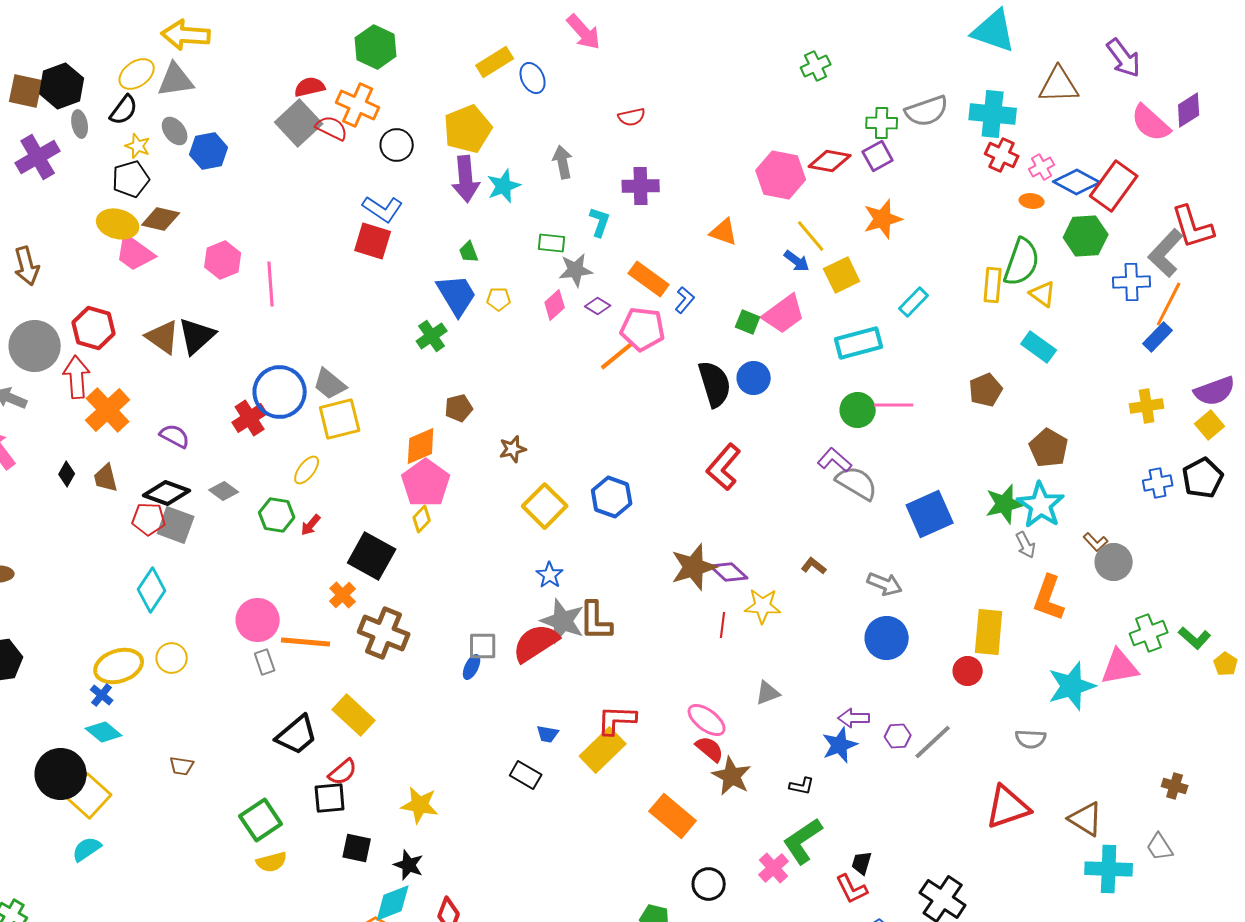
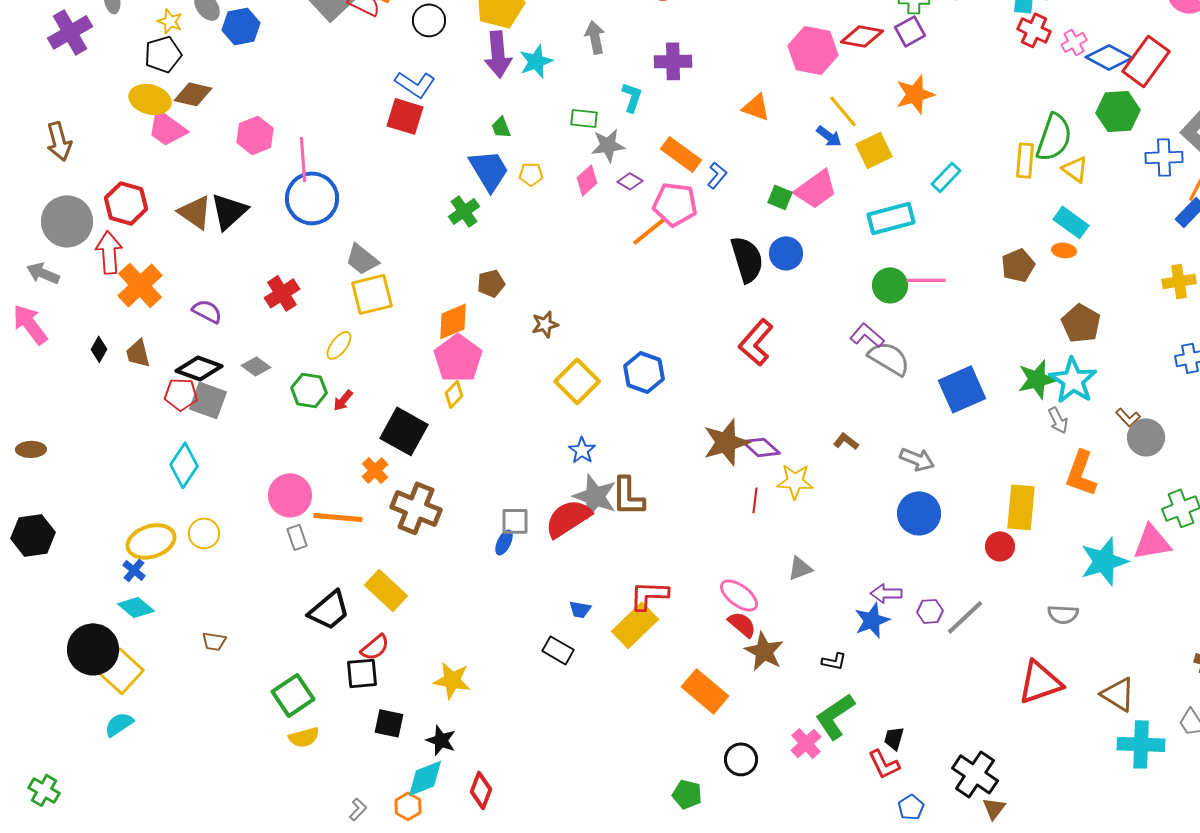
orange ellipse: (1032, 201) -> (1064, 250), moved
blue circle: (280, 392) -> (312, 198), moved

